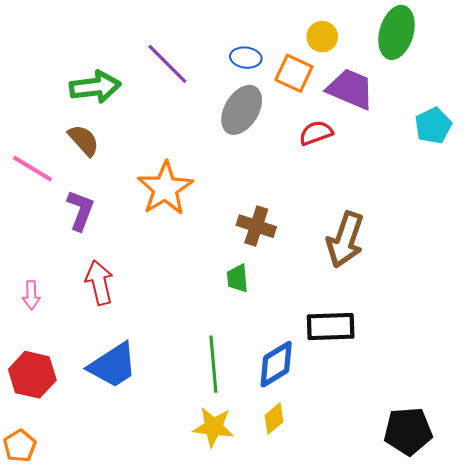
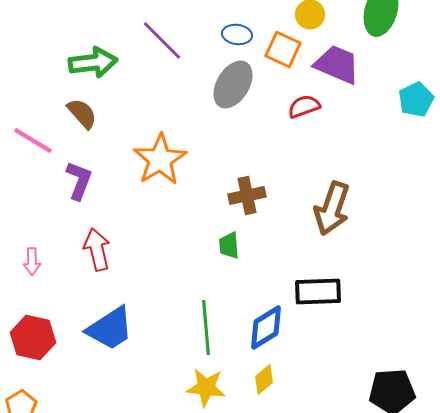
brown cross: (256, 226) -> (247, 195), turned -30

